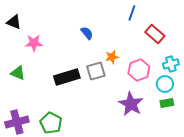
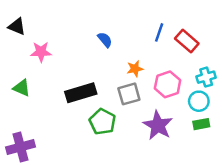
blue line: (132, 13) -> (159, 32), moved
gray square: (96, 71) -> (129, 94), moved
green pentagon: (51, 123) -> (102, 122), moved

